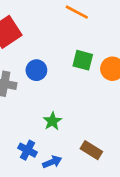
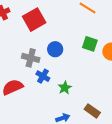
blue cross: (27, 150) -> (43, 76), moved

